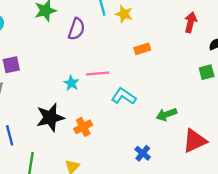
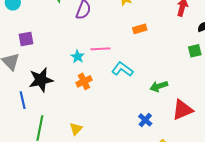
black star: (50, 117) -> (41, 80), moved
orange cross: (83, 127) -> (84, 81), moved
blue cross: (143, 153) -> (145, 120), moved

